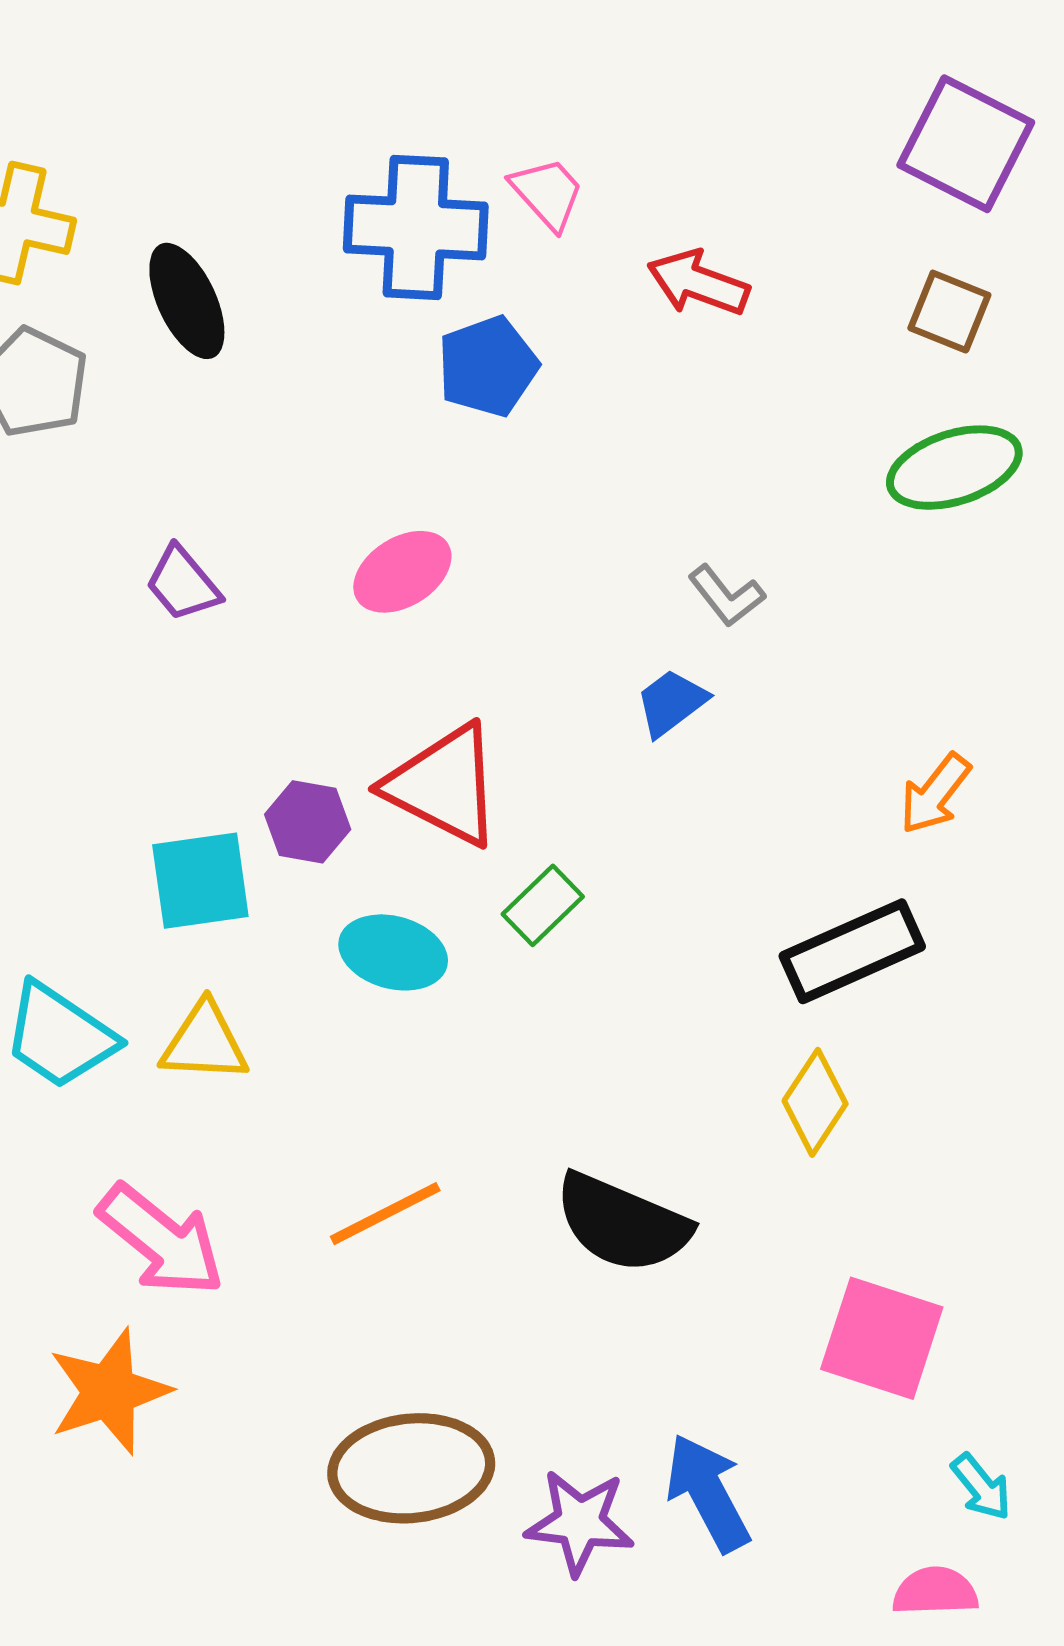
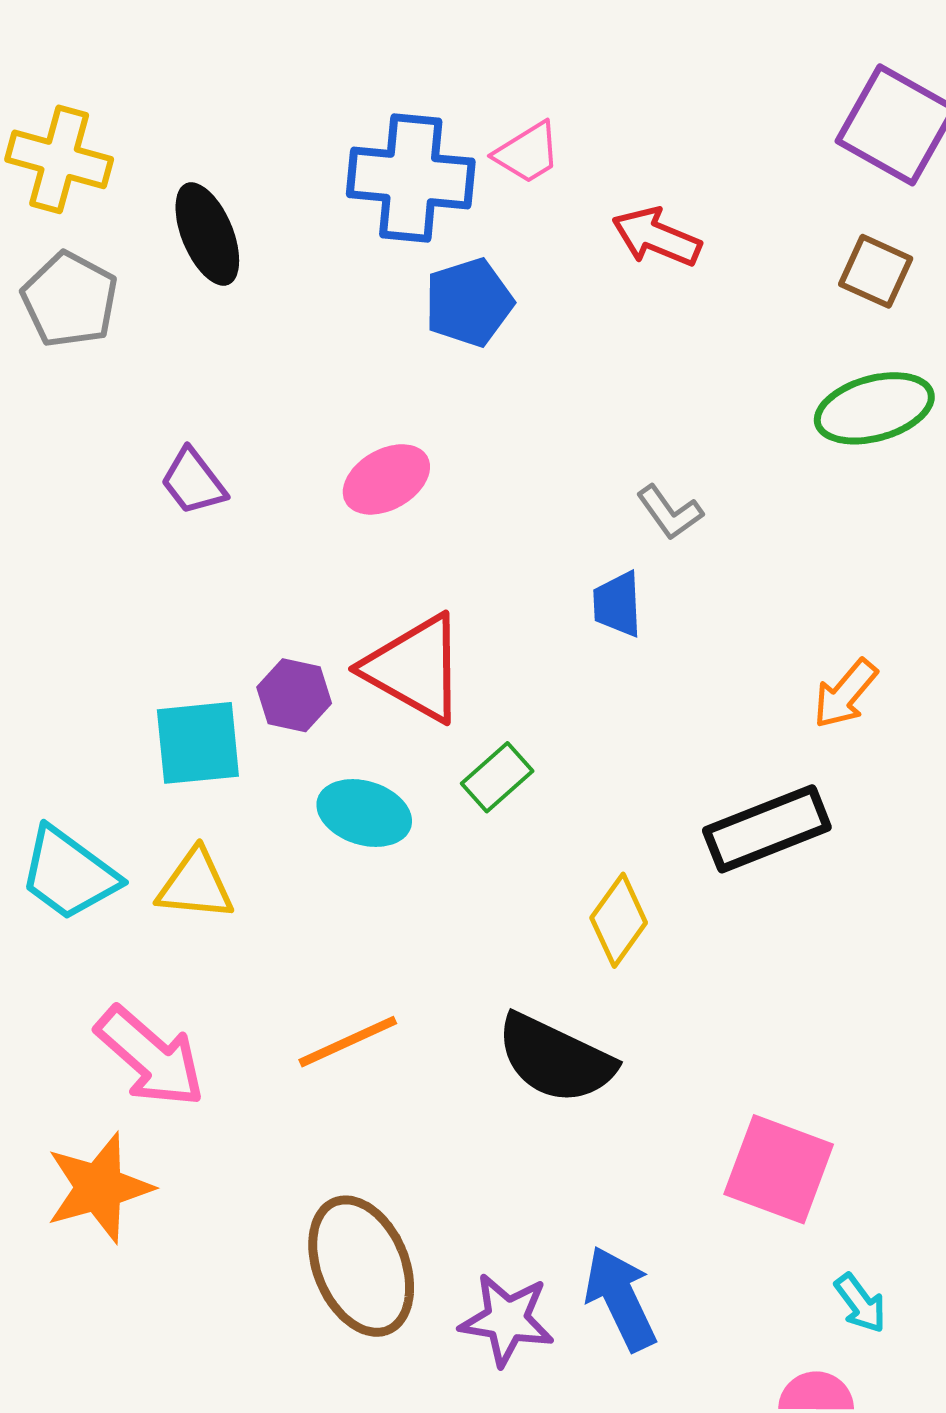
pink trapezoid: (547, 193) -> (527, 153), turned 98
blue trapezoid: (671, 703) -> (617, 604), turned -58
yellow diamond: (815, 1102) -> (619, 920), moved
brown ellipse: (411, 1468) -> (361, 1266), turned 71

